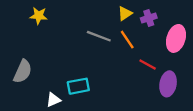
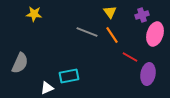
yellow triangle: (125, 13) -> (110, 12), turned -32
purple cross: (149, 18) -> (142, 15), moved

